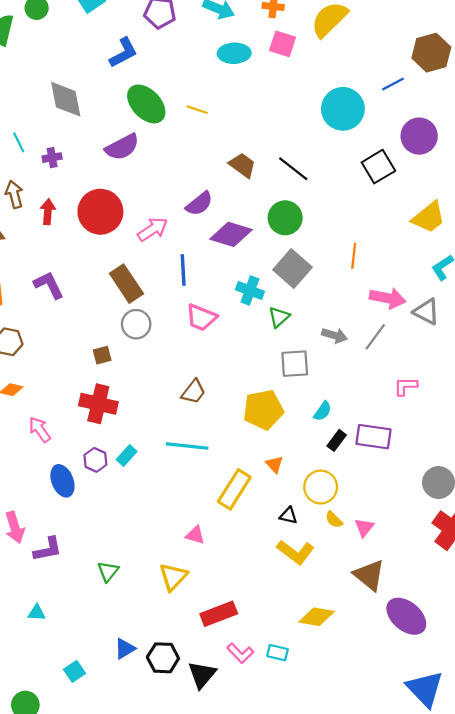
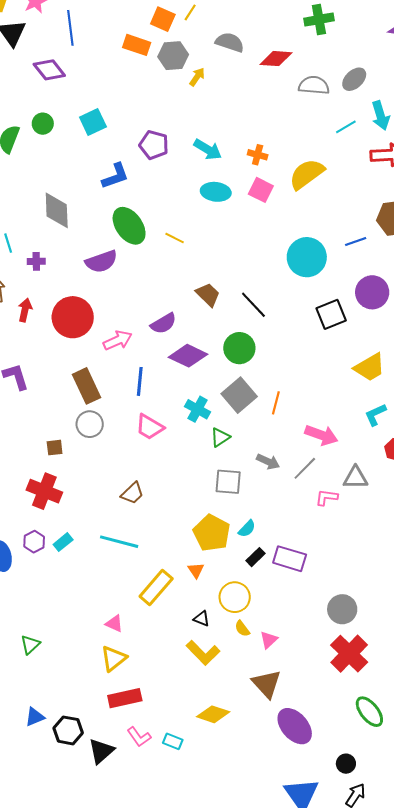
orange line: (354, 256) -> (276, 403), moved
gray triangle: (426, 312) -> (355, 478), moved, turned -36
pink L-shape: (406, 386) -> (326, 497), moved
yellow pentagon: (263, 410) -> (212, 533), moved, turned 30
yellow triangle: (173, 577) -> (114, 659), moved

